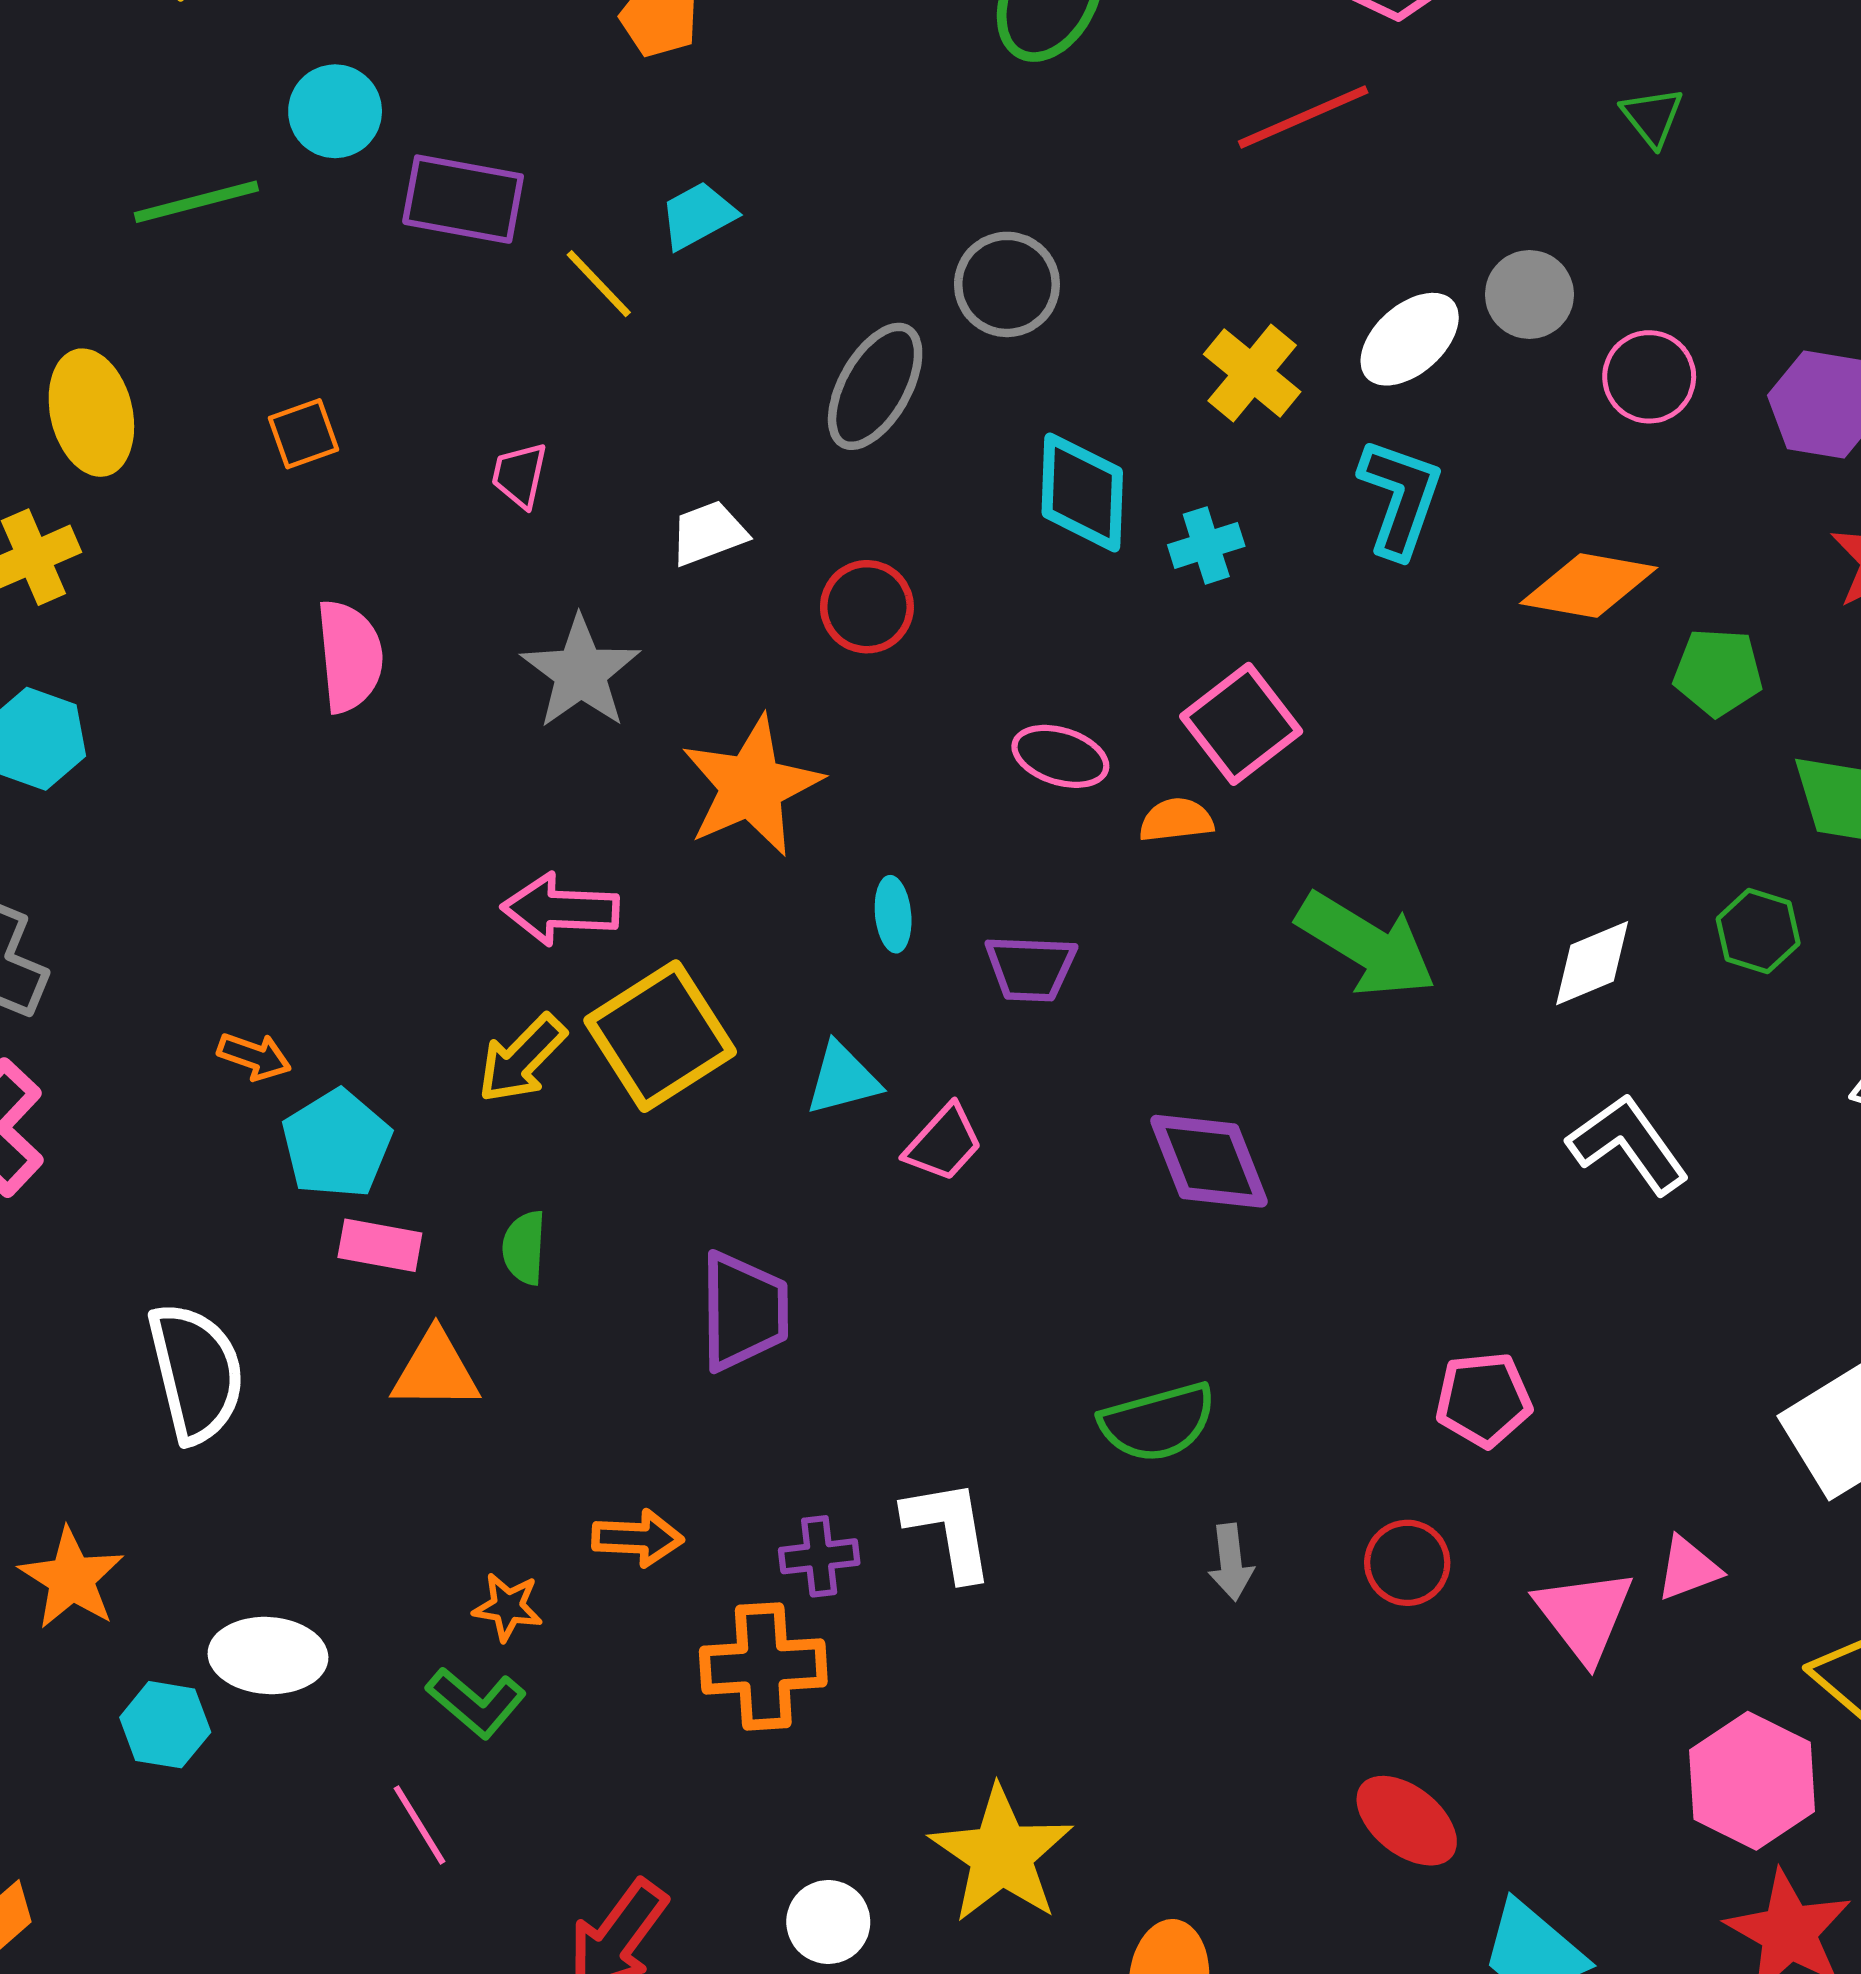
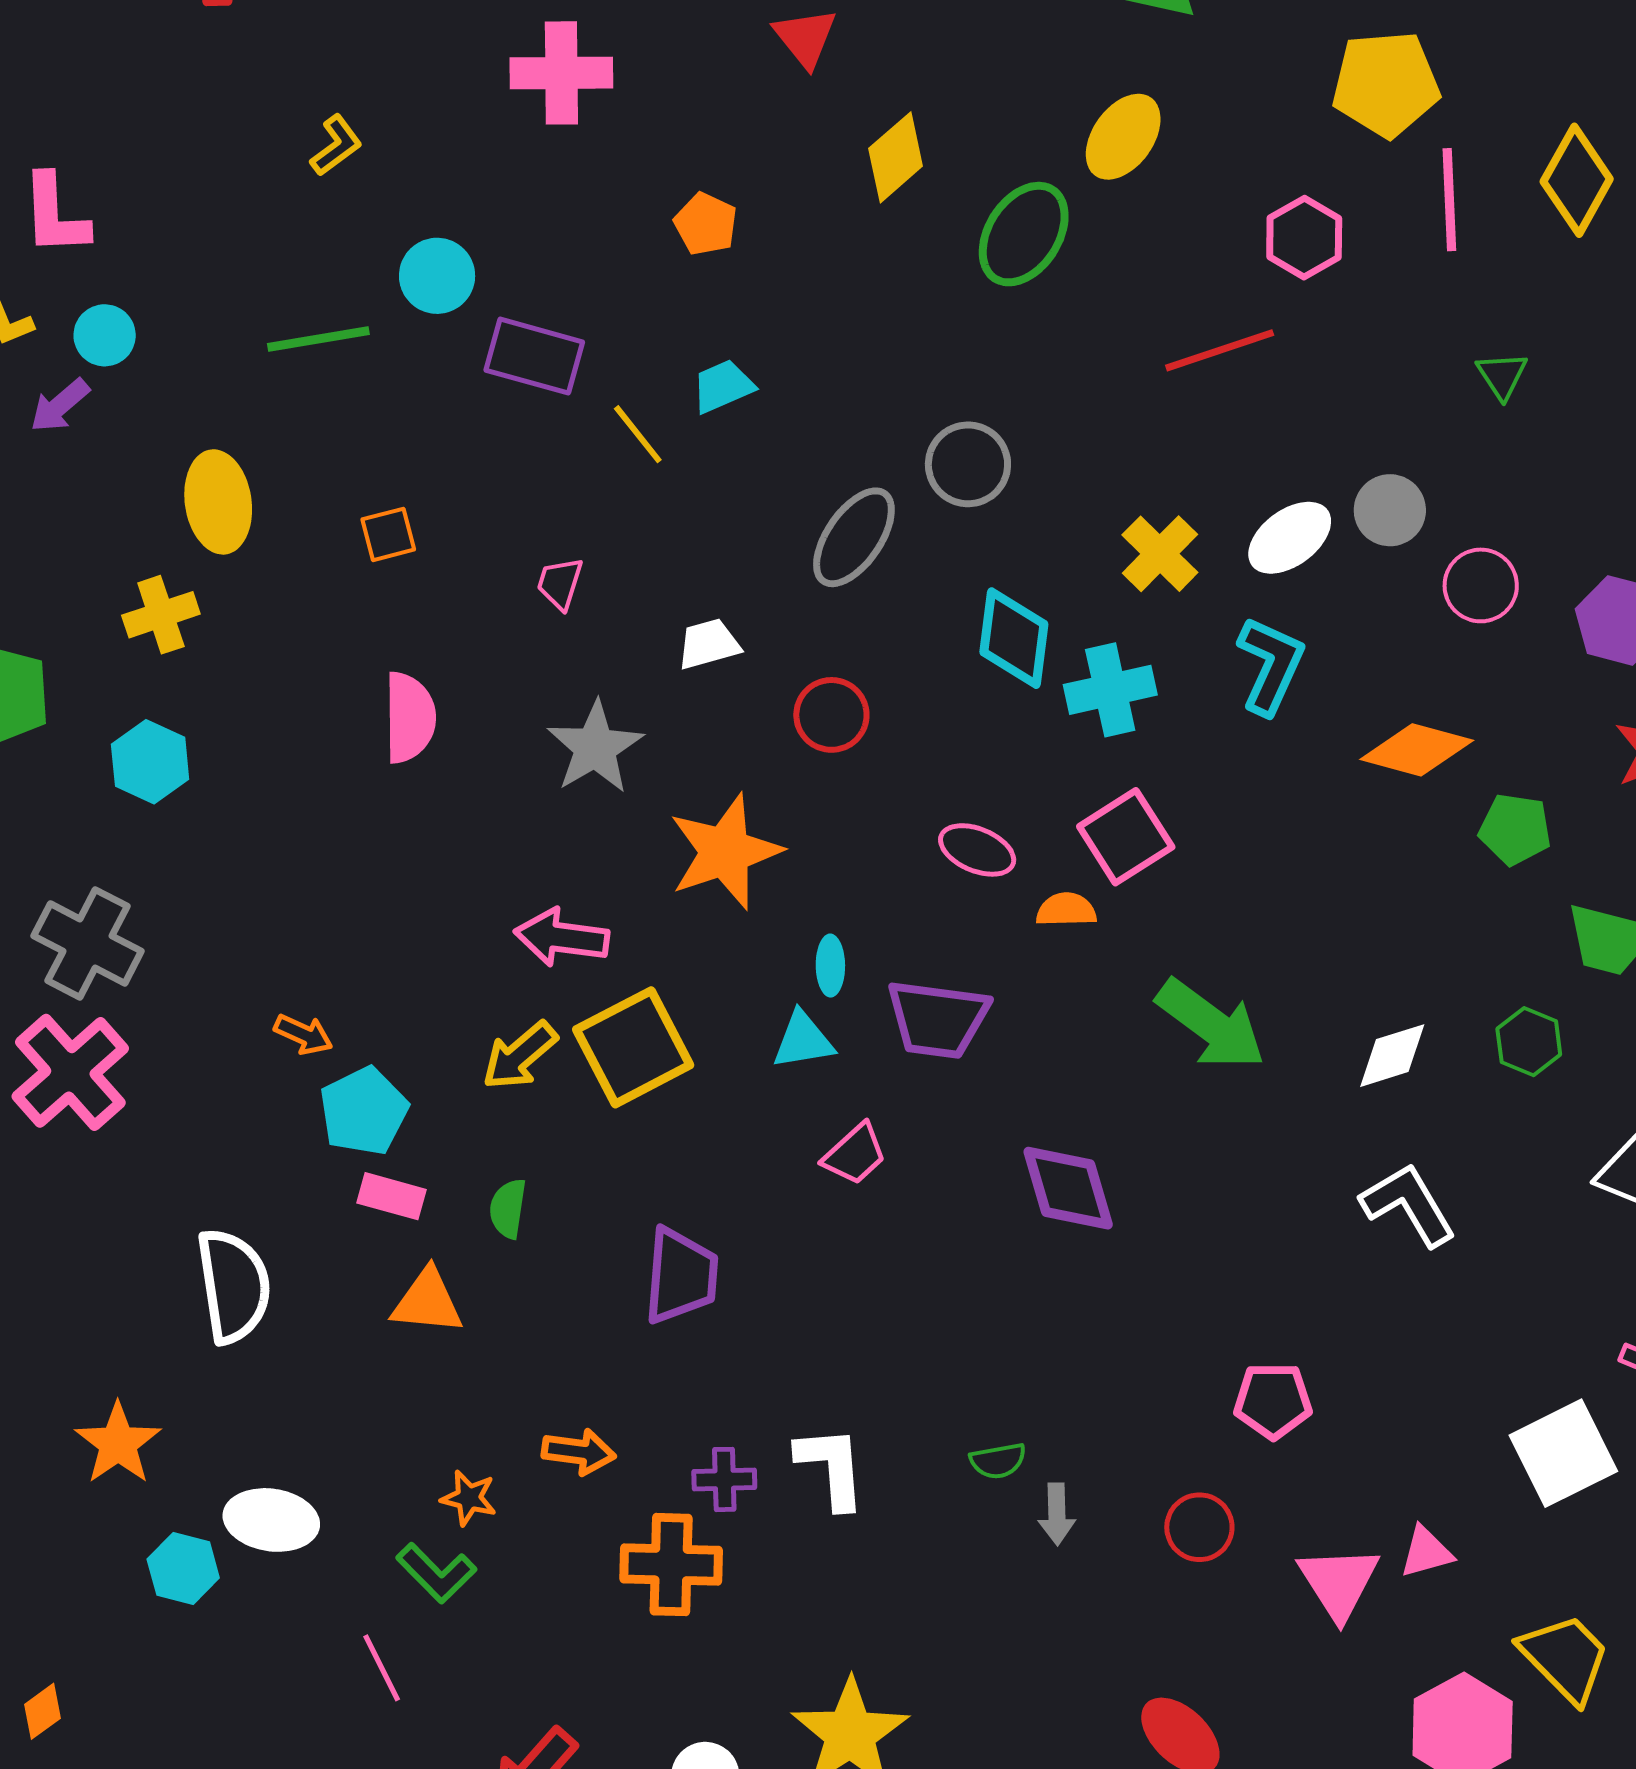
cyan cross: (1206, 545) -> (1110, 690), size x1.5
purple trapezoid: (1031, 968) -> (938, 1019), size x1.4
cyan triangle: (843, 1079) -> (803, 1040), moved
green semicircle: (1158, 1422) -> (998, 1461), moved, size x0.6

